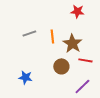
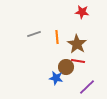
red line: (85, 60) -> (78, 61), moved
blue star: (25, 77) -> (56, 78), moved

